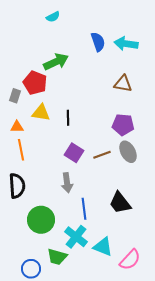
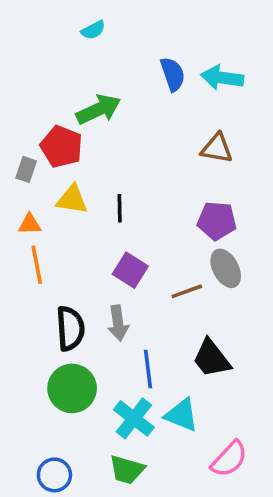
brown line: (102, 155) -> (187, 291), moved
black semicircle: (17, 186) -> (70, 328), moved
cyan triangle: (103, 247) -> (182, 415), moved
green trapezoid: (57, 257) -> (127, 470), moved

